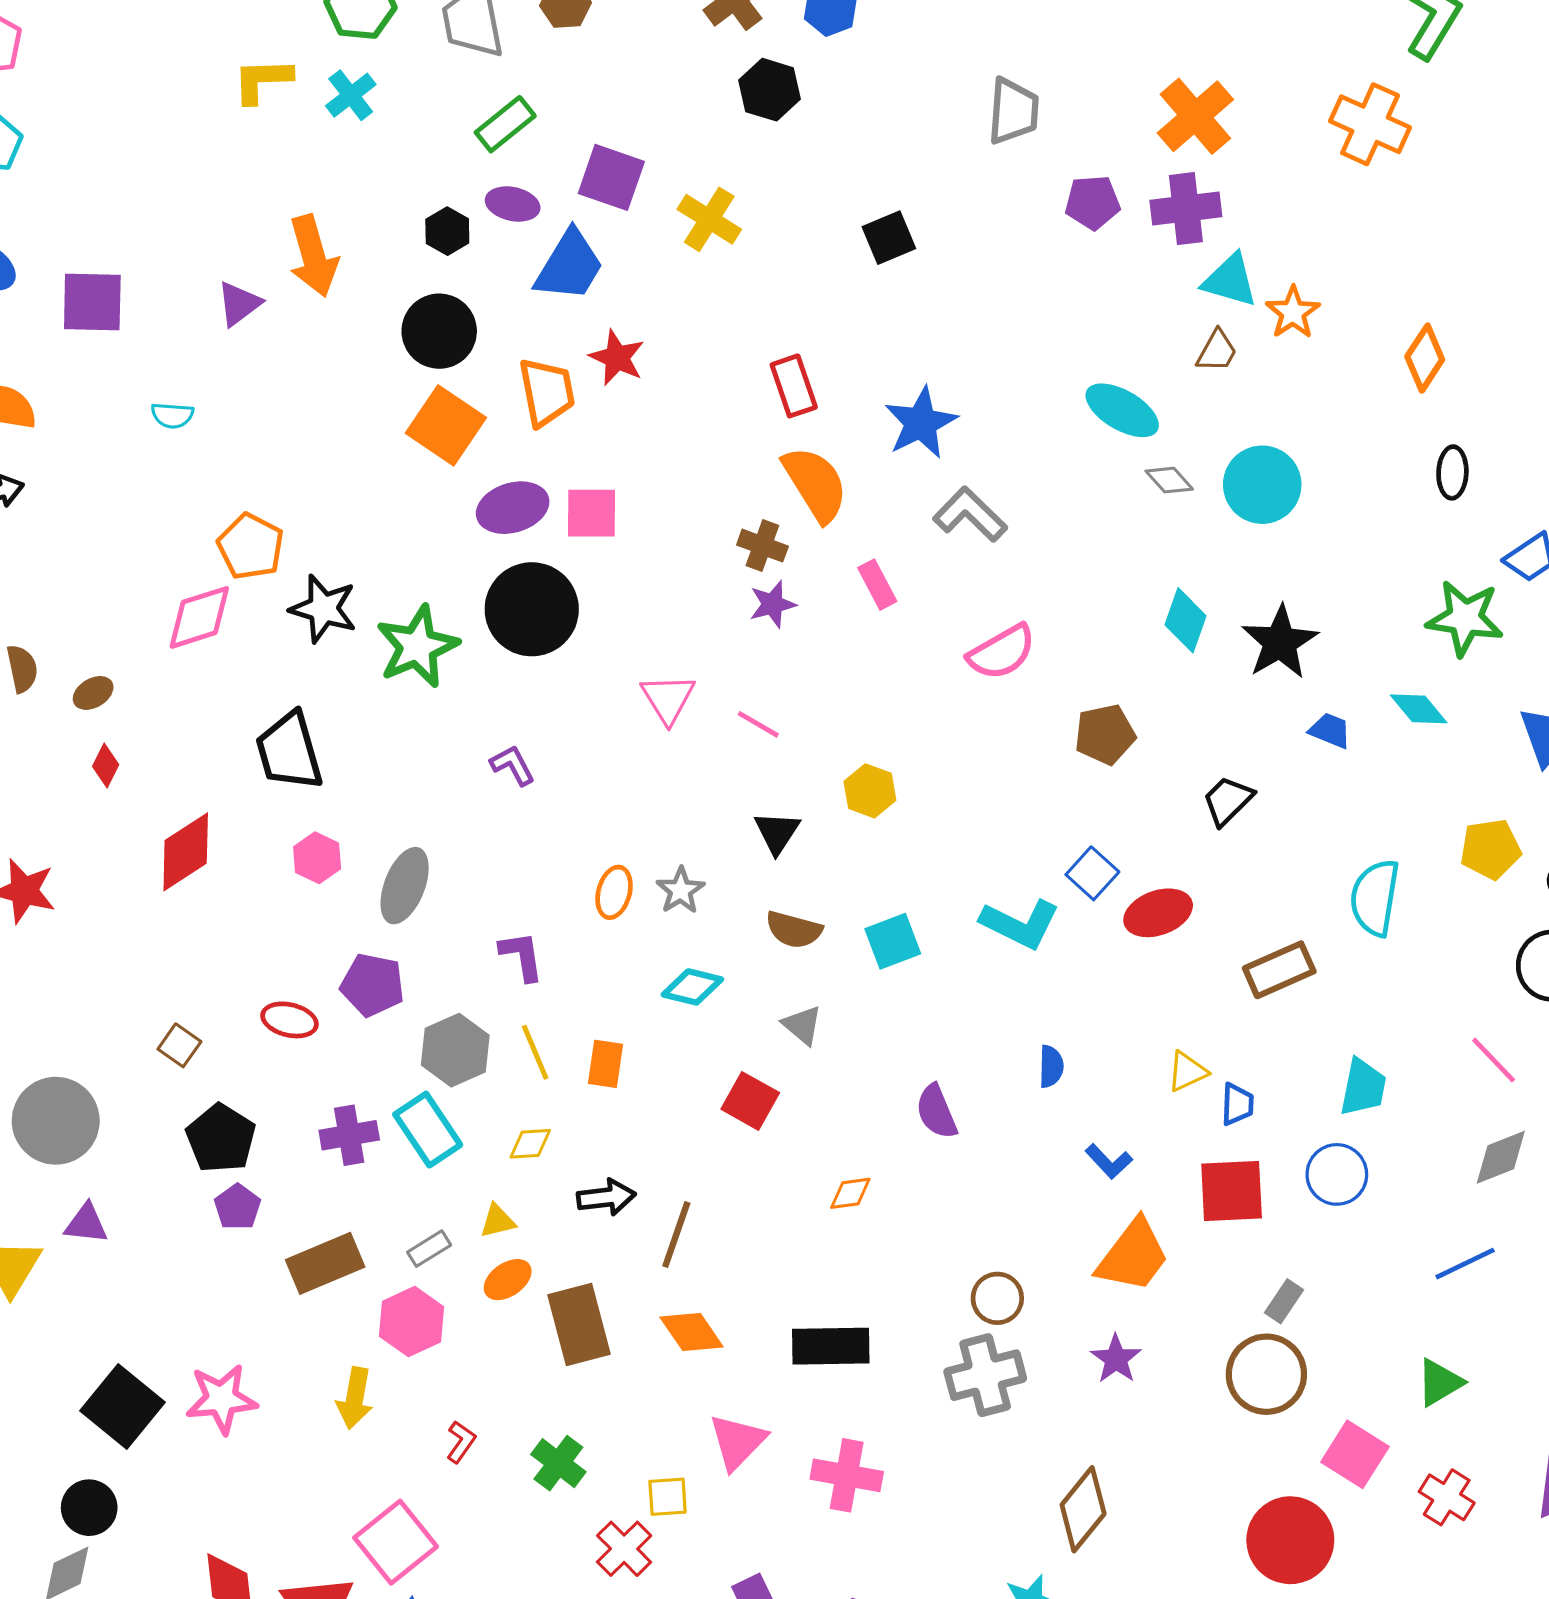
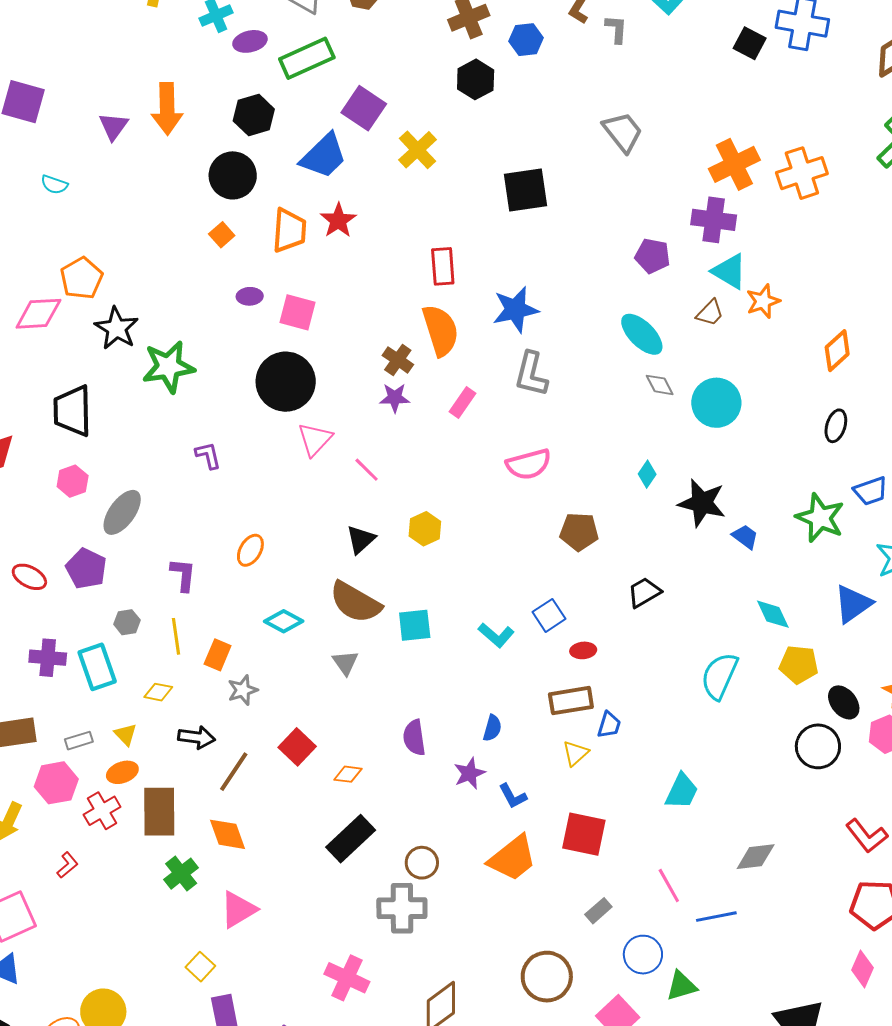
gray trapezoid: (1013, 111) -> (623, 132), turned -57
green rectangle: (505, 124) -> (307, 58), size x1.4
orange cross: (1370, 124) -> (802, 173), moved, turned 33
purple pentagon: (1093, 202) -> (652, 256), moved
purple ellipse: (513, 204) -> (250, 41), moved, turned -40
black hexagon: (447, 231) -> (254, 115), size x1.4
black square: (889, 238) -> (526, 190), size x1.4
purple triangle: (239, 304) -> (113, 126), turned -32
orange square: (446, 425) -> (222, 235), size x0.5
purple ellipse: (513, 508) -> (250, 296), size x0.6
gray L-shape: (970, 514) -> (531, 374), turned -135
pink rectangle: (877, 585) -> (463, 402), turned 48
black circle: (532, 609) -> (286, 382), moved
cyan diamond: (1185, 620) -> (647, 474), size x0.7
black star: (1280, 642) -> (702, 503), turned 30
cyan diamond: (1419, 709) -> (773, 614), moved
blue trapezoid: (1330, 730) -> (745, 537), moved
gray star: (680, 890) -> (243, 690), moved
red ellipse: (1158, 913) -> (583, 650), size x0.6
cyan L-shape: (1020, 924) -> (496, 635), size x0.7
brown semicircle: (794, 930) -> (355, 602), size x1.5
brown rectangle: (1279, 970) -> (571, 701), moved
gray hexagon: (455, 1050) -> (127, 622), size x0.6
pink line: (1494, 1060) -> (669, 885), moved
yellow triangle: (1187, 1072) -> (576, 753), turned -32
red square: (750, 1101) -> (297, 747), moved
blue trapezoid: (1237, 1104) -> (609, 725), moved
blue circle: (1337, 1174) -> (643, 955), moved
yellow triangle: (497, 1221) -> (126, 734), turned 45
black rectangle: (831, 1346) -> (351, 839), moved, turned -57
purple star: (1116, 1359) -> (469, 773), moved
brown circle: (1266, 1374) -> (547, 977), moved
green cross: (558, 1463) -> (181, 874), moved
pink cross: (847, 1475) -> (347, 978), moved
yellow square: (668, 1497) -> (200, 967), moved, turned 32
red cross: (624, 1549) -> (102, 811), moved

